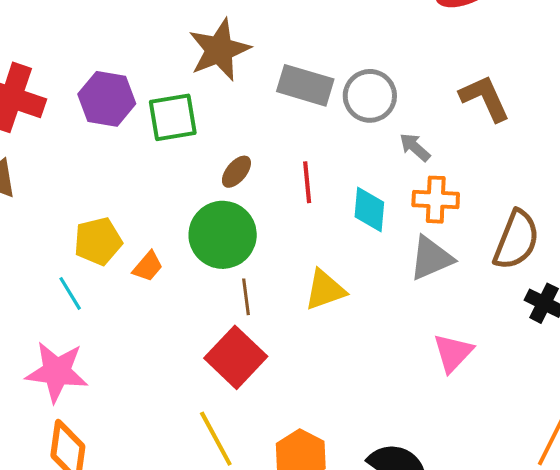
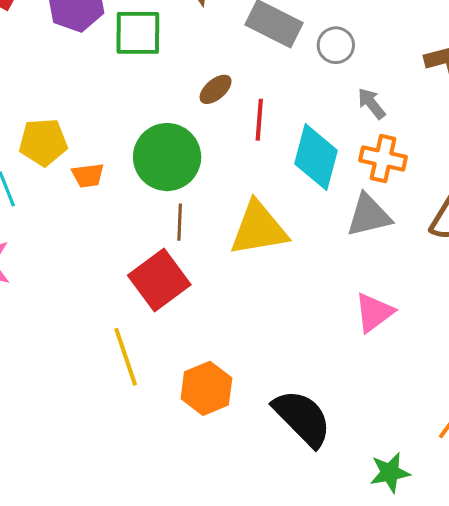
gray circle: (370, 96) -> (336, 45), size x0.7
brown ellipse: (236, 172) -> (216, 89), moved
cyan diamond: (369, 209) -> (316, 157), size x1.4
orange trapezoid: (148, 266) -> (88, 175), turned 32
yellow triangle: (325, 290) -> (259, 229), size x1.4

